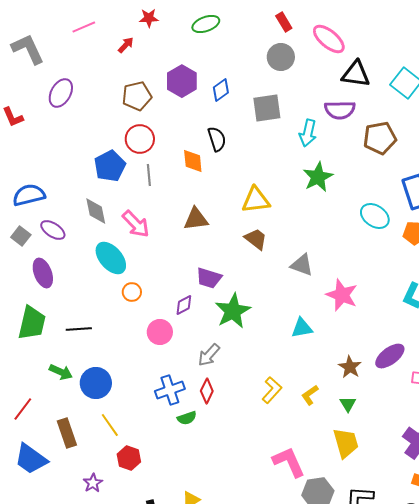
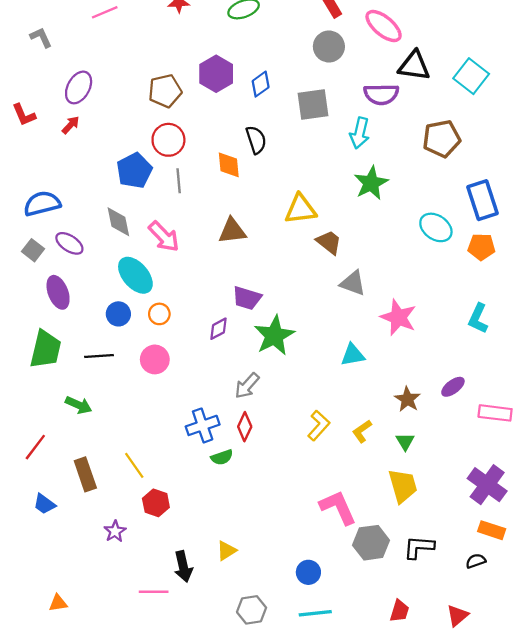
red arrow: (126, 45) -> (71, 125), moved
gray L-shape: (28, 49) -> (41, 37), size x0.6
purple semicircle: (340, 110) -> (381, 94), moved
brown trapezoid: (256, 239) -> (329, 242), moved
pink circle: (160, 332) -> (155, 359), moved
purple ellipse: (390, 356) -> (453, 387), size x0.7
blue circle: (96, 383) -> (118, 314), moved, size x0.7
blue trapezoid: (31, 459) -> (44, 504), size x0.6

